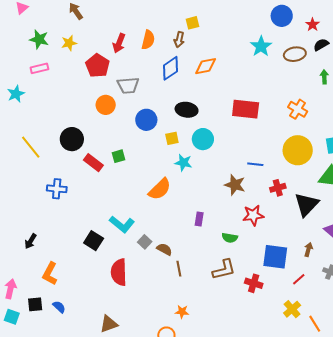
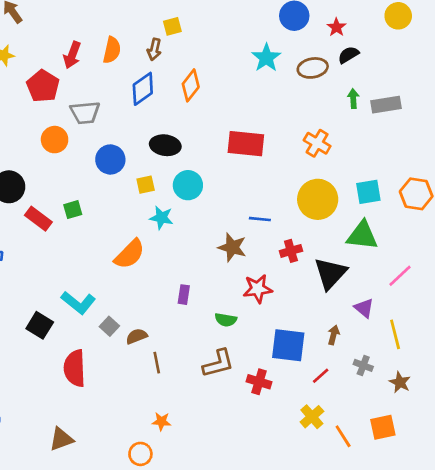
orange diamond: (206, 66) -> (191, 85), turned -40
brown semicircle: (164, 249) -> (137, 336), turned -49

